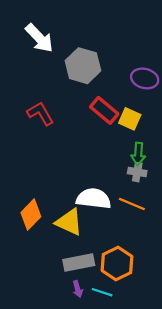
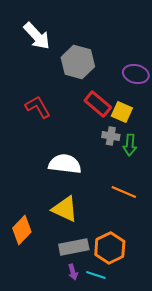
gray cross: (137, 172) -> (111, 136), moved
white semicircle: (94, 199) -> (65, 164), moved
orange diamond: (31, 215) -> (22, 230), moved

